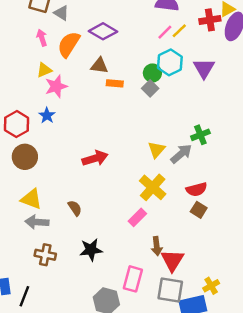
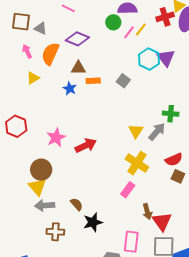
cyan hexagon: (170, 62) -> (149, 59), moved
green circle: (152, 73) -> (113, 22), moved
pink star: (56, 86) -> (56, 138), moved
blue star: (47, 115) -> (70, 88), moved
green cross: (200, 135) -> (171, 114), turned 35
brown circle: (25, 157) -> (41, 170), moved
yellow triangle: (31, 199) -> (37, 187), turned 36
brown semicircle: (75, 208) -> (77, 204), moved

